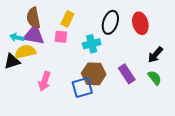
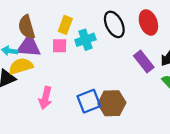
black ellipse: (110, 22) -> (114, 24), turned -40
cyan cross: (92, 44) -> (85, 40), moved
brown hexagon: (94, 74) -> (112, 103), moved
purple rectangle: (127, 74) -> (144, 62), moved

